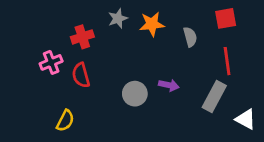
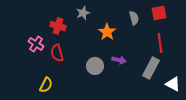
orange star: (152, 24) -> (107, 32), moved, turned -30
red cross: (82, 37) -> (58, 26), turned 35
gray semicircle: (190, 37) -> (134, 18), moved
pink cross: (51, 62) -> (36, 44), turned -35

